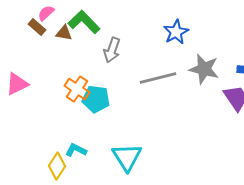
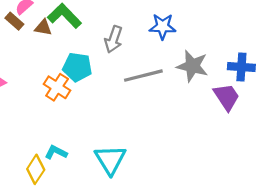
blue star: (176, 32) -> (163, 27), turned 30
gray arrow: (112, 50) -> (114, 39), moved
cyan pentagon: (96, 99) -> (77, 67), moved

